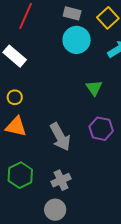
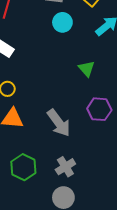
cyan circle: (77, 40) -> (62, 22), size x0.7

